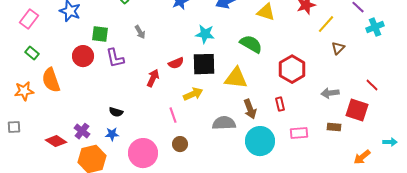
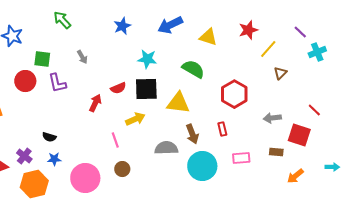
black semicircle: (116, 112) -> (49, 137), moved
orange arrow: (362, 157) -> (295, 176), moved

